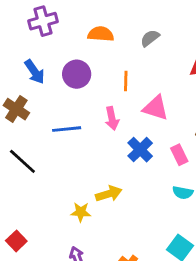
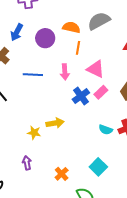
orange semicircle: (101, 34) -> (71, 27), moved
gray semicircle: (150, 38) -> (99, 21), size x1.6
blue arrow: (35, 72) -> (17, 32), turned 54
pink rectangle: (179, 155) -> (101, 92), moved, turned 64

